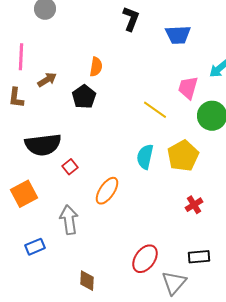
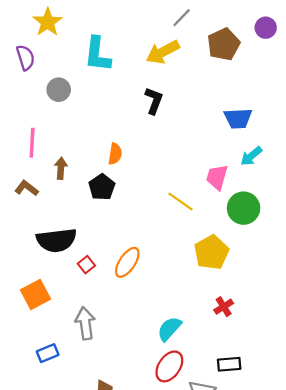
blue trapezoid: (178, 35) -> (238, 118), moved
brown arrow: (47, 80) -> (61, 168), turned -54
brown L-shape: (16, 98) -> (27, 188), turned 120
cyan semicircle: (145, 157) -> (169, 329), moved, turned 30
orange ellipse: (107, 191) -> (127, 262), moved

